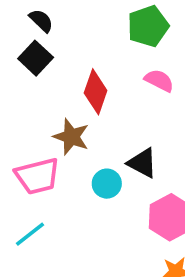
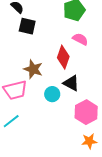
black square: (36, 58) -> (27, 26), moved, turned -30
red diamond: (96, 92) -> (63, 57), moved

